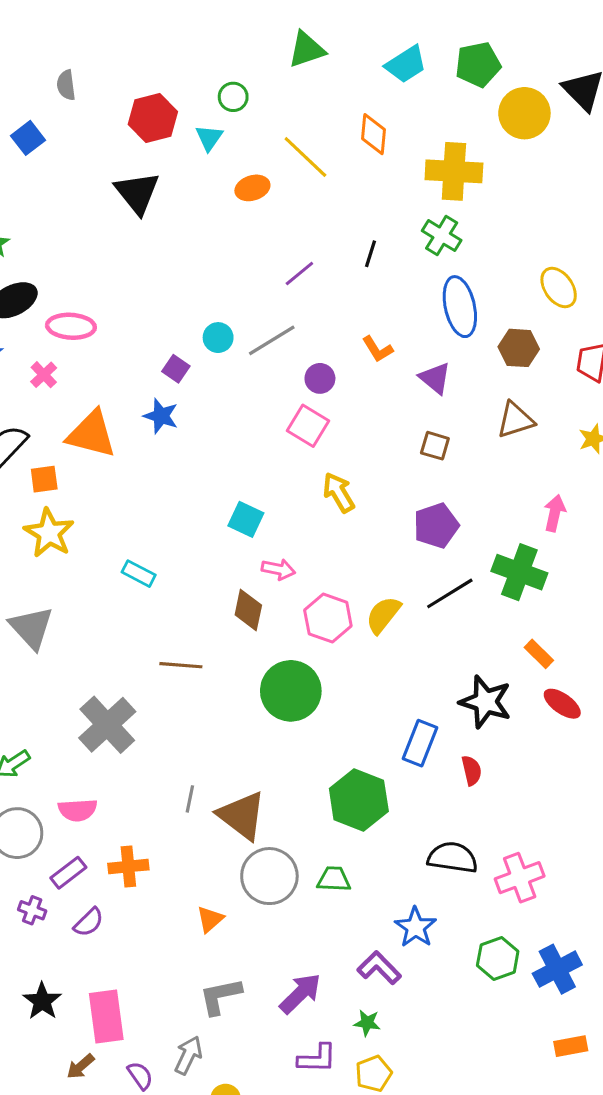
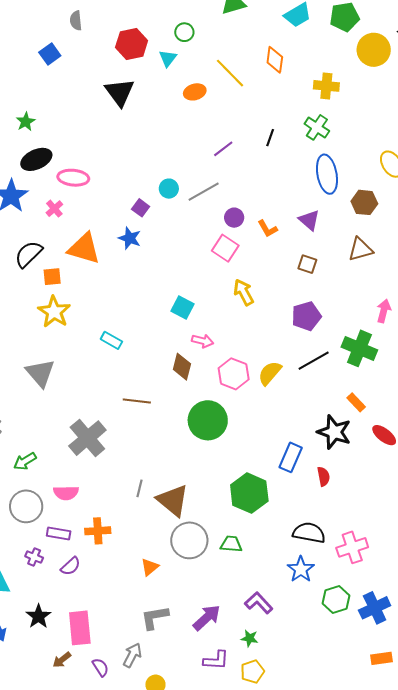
yellow cross: (454, 171) -> (326, 86), size x0.7
orange L-shape: (377, 349) -> (268, 229), moved
orange rectangle: (539, 654) -> (356, 402), moved
purple rectangle: (68, 873) -> (59, 533), turned 45
blue star: (416, 927) -> (301, 569), moved

